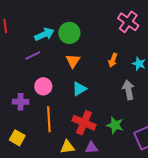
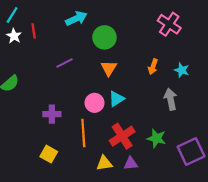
cyan arrow: (44, 34) -> (76, 18), moved
pink circle: (43, 86) -> (95, 103), moved
red cross: (84, 123) -> (122, 136), turned 35

